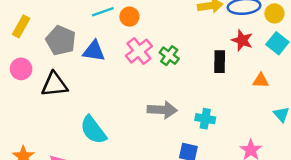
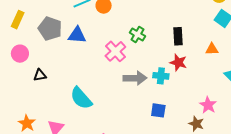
red star: (242, 40) -> (178, 62), moved
pink cross: (139, 51) -> (115, 51), moved
black triangle: (54, 85) -> (40, 75), moved, size x0.6
cyan cross: (205, 119) -> (161, 76), moved

